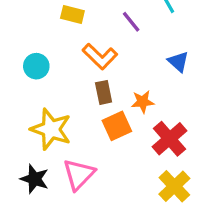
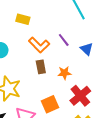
purple line: (131, 22) -> (64, 40), moved
orange square: (117, 126) -> (50, 104), moved

